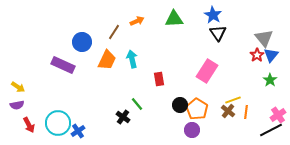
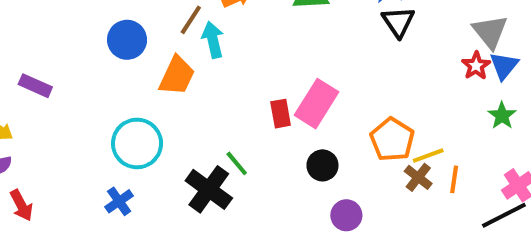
cyan arrow: (132, 59) -> (213, 40), moved
purple rectangle: (63, 65) -> (35, 86), moved, size x0.7
pink rectangle: (207, 71) -> (316, 104), moved
orange pentagon: (197, 109) -> (392, 139), moved
black cross: (123, 117) -> (209, 189), size x1.6
cyan circle: (58, 123) -> (137, 143), moved
blue cross: (78, 131) -> (119, 201), moved

